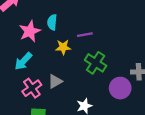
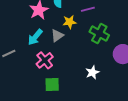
gray triangle: (55, 81) -> (57, 36), moved

